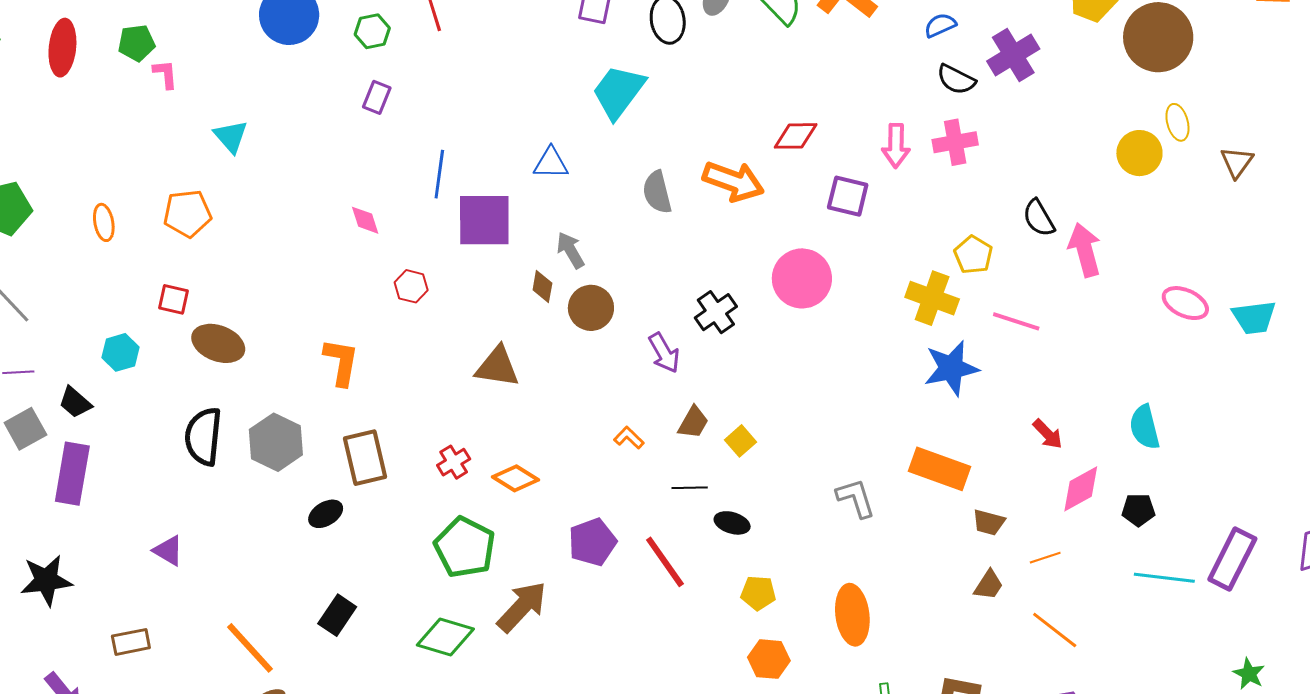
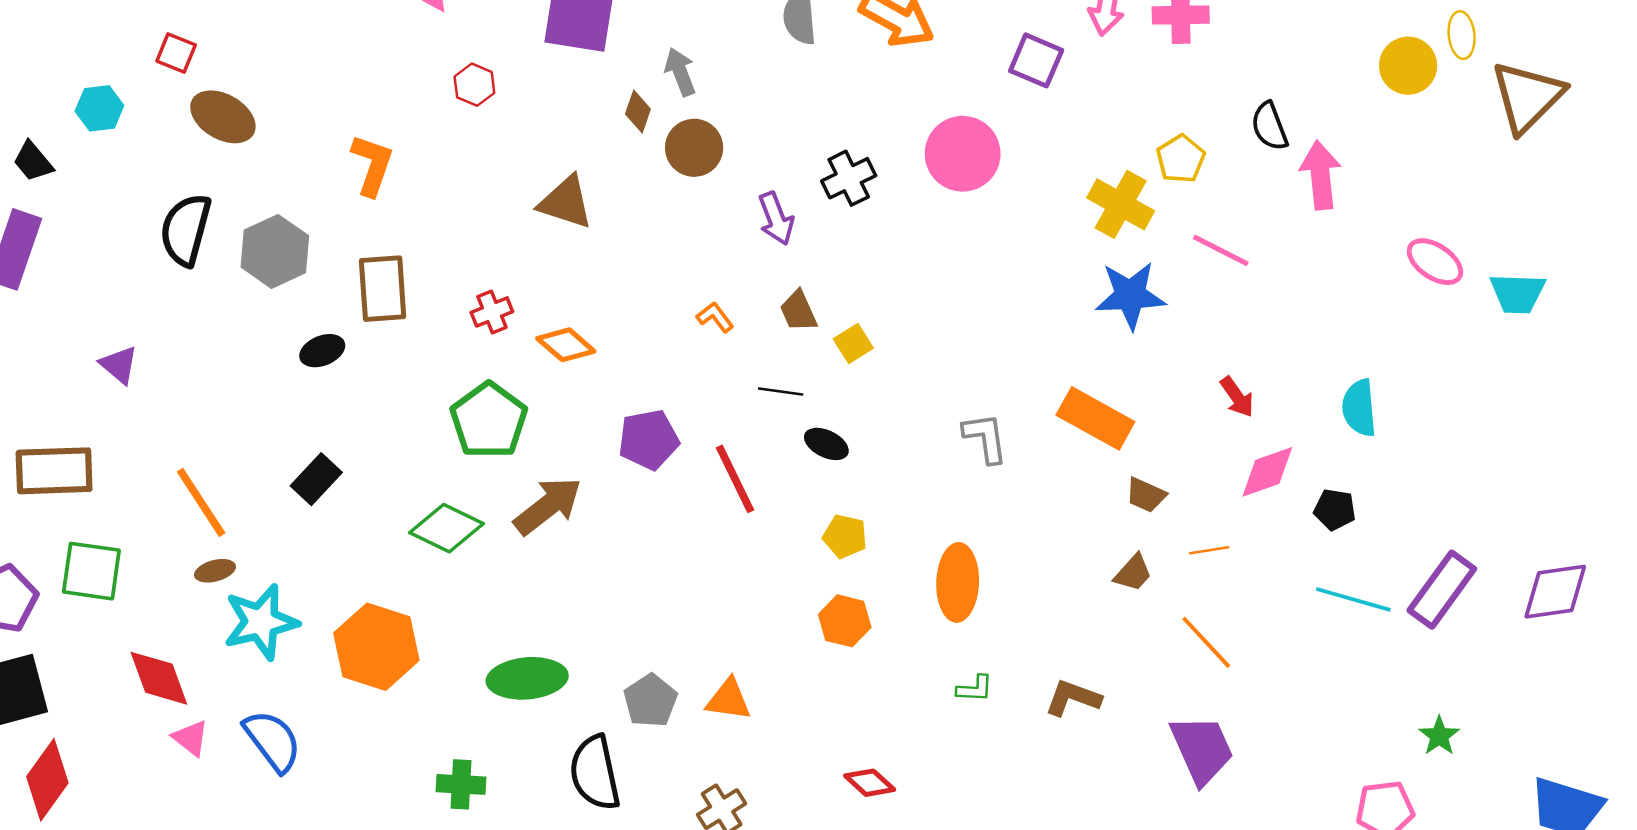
brown triangle: (1237, 162) -> (1527, 97), size x1.8
brown trapezoid: (693, 422) -> (798, 311), turned 117
brown rectangle: (131, 642) -> (54, 471), size x1.6

